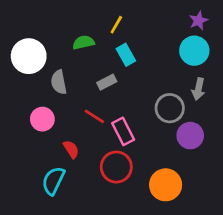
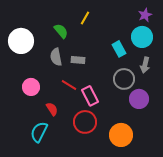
green semicircle: (83, 42) -> (61, 31), turned 63
cyan rectangle: (126, 55) -> (119, 49), moved
gray semicircle: (59, 82) -> (56, 57), moved
gray rectangle: (107, 82) -> (78, 60), turned 32

